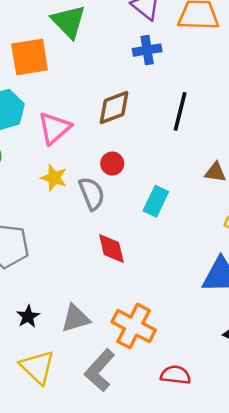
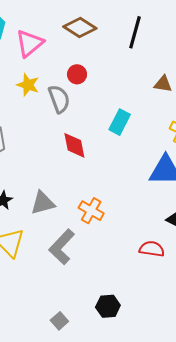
brown diamond: (114, 108) -> (80, 28), turned 52
cyan rectangle: (156, 201) -> (120, 122), moved
orange cross: (134, 326) -> (91, 211), size x0.7
red semicircle: (176, 375) -> (152, 249), moved

